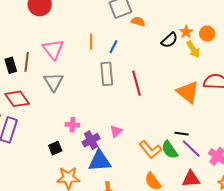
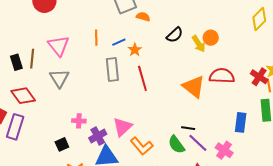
orange star: (186, 32) -> (135, 50), moved
orange circle: (207, 34) -> (211, 38), moved
blue line: (114, 47) -> (119, 42), turned 40
pink triangle: (116, 131) -> (122, 127), size x1.5
orange L-shape: (150, 149) -> (142, 146), moved

